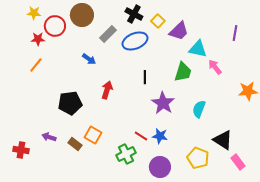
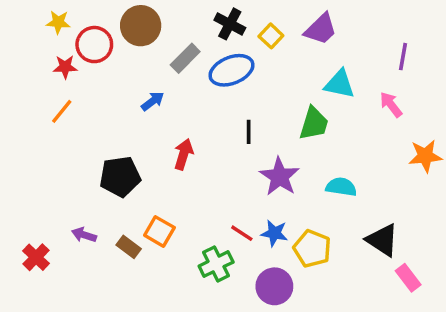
purple trapezoid: (179, 31) -> (321, 29), moved
blue arrow: (89, 59) -> (153, 101), turned -72
pink arrow: (215, 67) -> (391, 105), moved
cyan semicircle: (199, 109) -> (341, 187), turned 78
red cross: (21, 150) -> (36, 257), turned 35
yellow pentagon: (198, 158) -> (312, 249), moved

